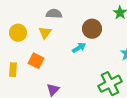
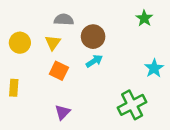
brown circle: (92, 29) -> (93, 37), moved
orange square: (36, 61) -> (59, 71), moved

